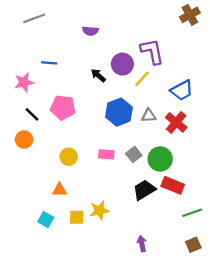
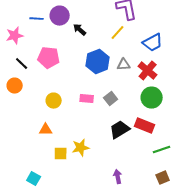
purple circle: (122, 64) -> (60, 16), moved
green circle: (160, 159) -> (152, 98), moved
cyan square: (46, 220) -> (34, 179), moved

